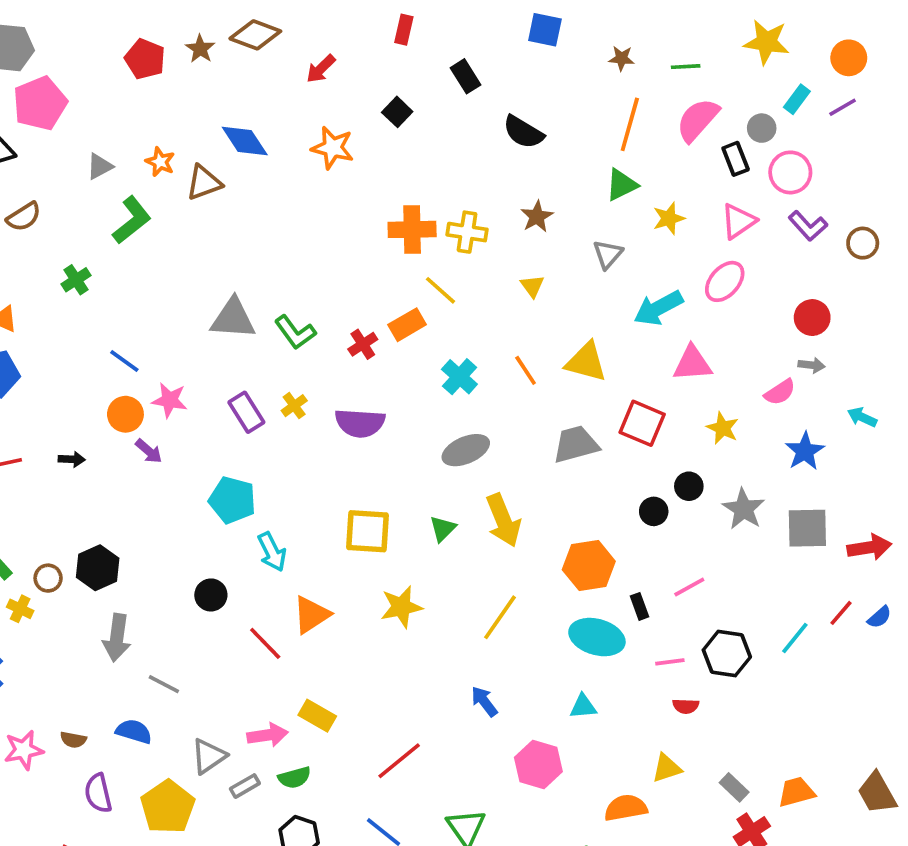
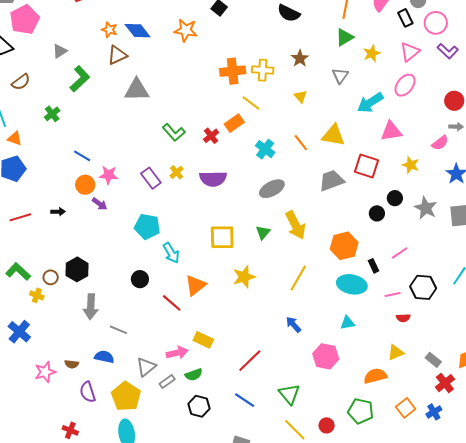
orange star: (160, 162) -> (109, 30), moved
gray triangle: (233, 319) -> (137, 90), moved

